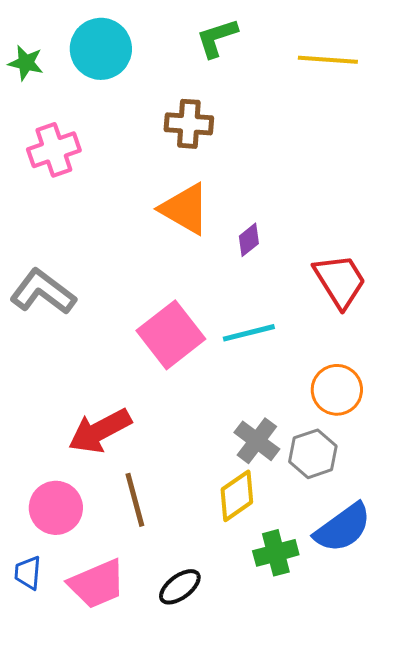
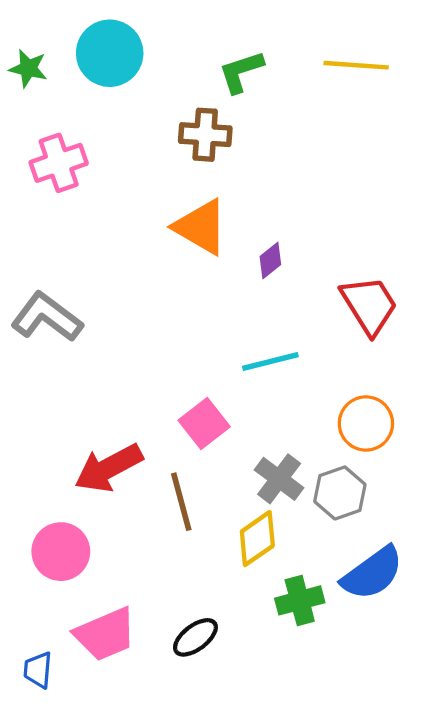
green L-shape: (217, 38) -> (241, 72), moved
pink square: (171, 335) -> (204, 423), moved, size x0.7
brown line: (135, 500) -> (181, 502), moved
blue trapezoid: (28, 573) -> (38, 670), moved

